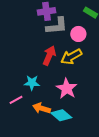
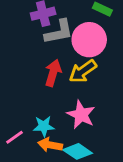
pink circle: (78, 34) -> (89, 40), size x1.6
cyan star: (32, 83) -> (44, 126), moved

